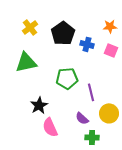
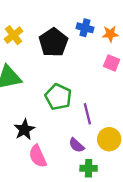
blue cross: (87, 44) -> (85, 28), moved
green pentagon: (67, 78) -> (58, 97), turned 30

